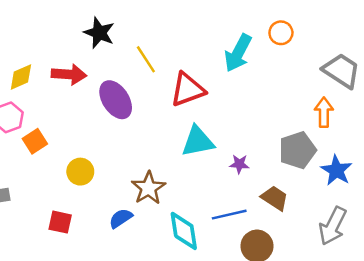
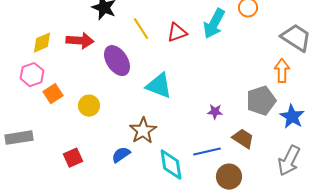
red triangle: (188, 90) -> (177, 33), moved, size x0.7
cyan triangle: (198, 141) -> (159, 86), moved, turned 32
yellow circle: (80, 172) -> (89, 106), moved
red square: (60, 222) -> (73, 158), turned -36

